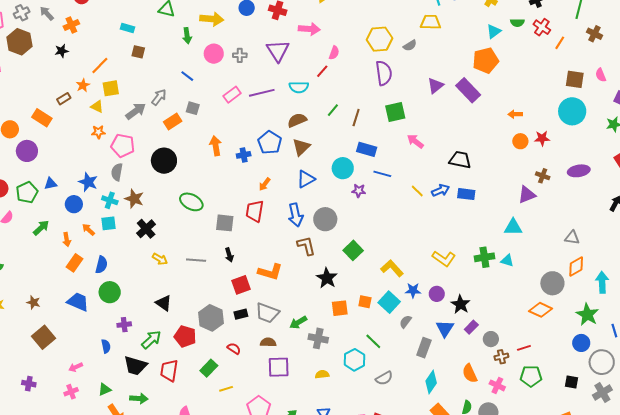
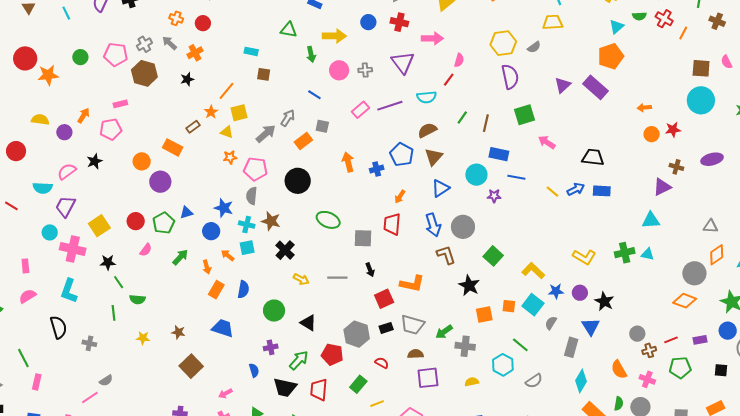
green circle: (110, 292) -> (274, 311), moved
purple rectangle: (471, 327) -> (700, 340), moved, turned 40

